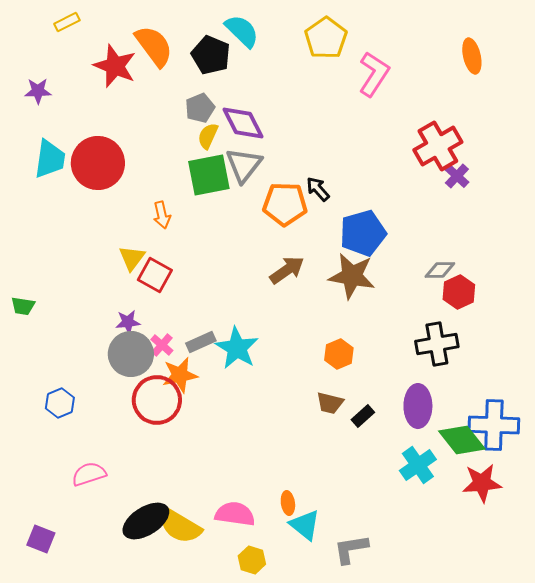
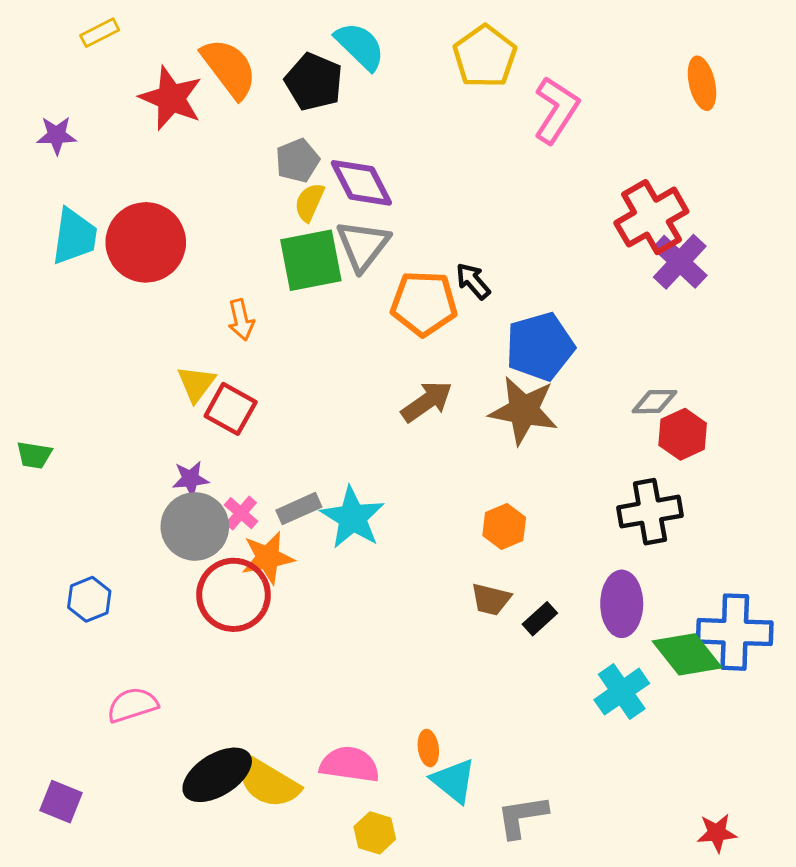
purple cross: (457, 176) -> (680, 262), size x1.5
red star: (482, 483) -> (717, 833), moved, size x0.7

